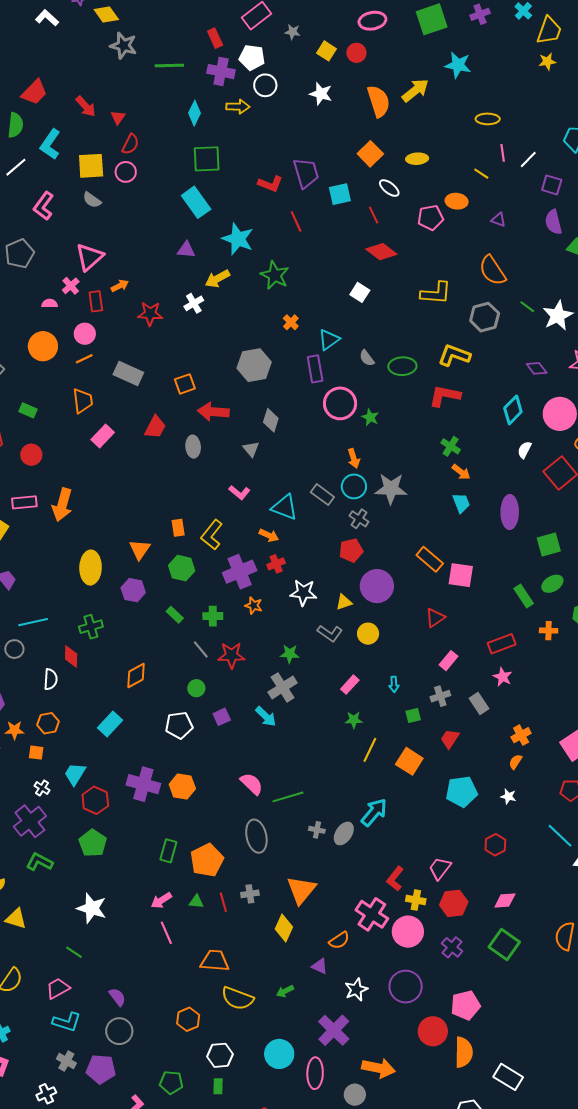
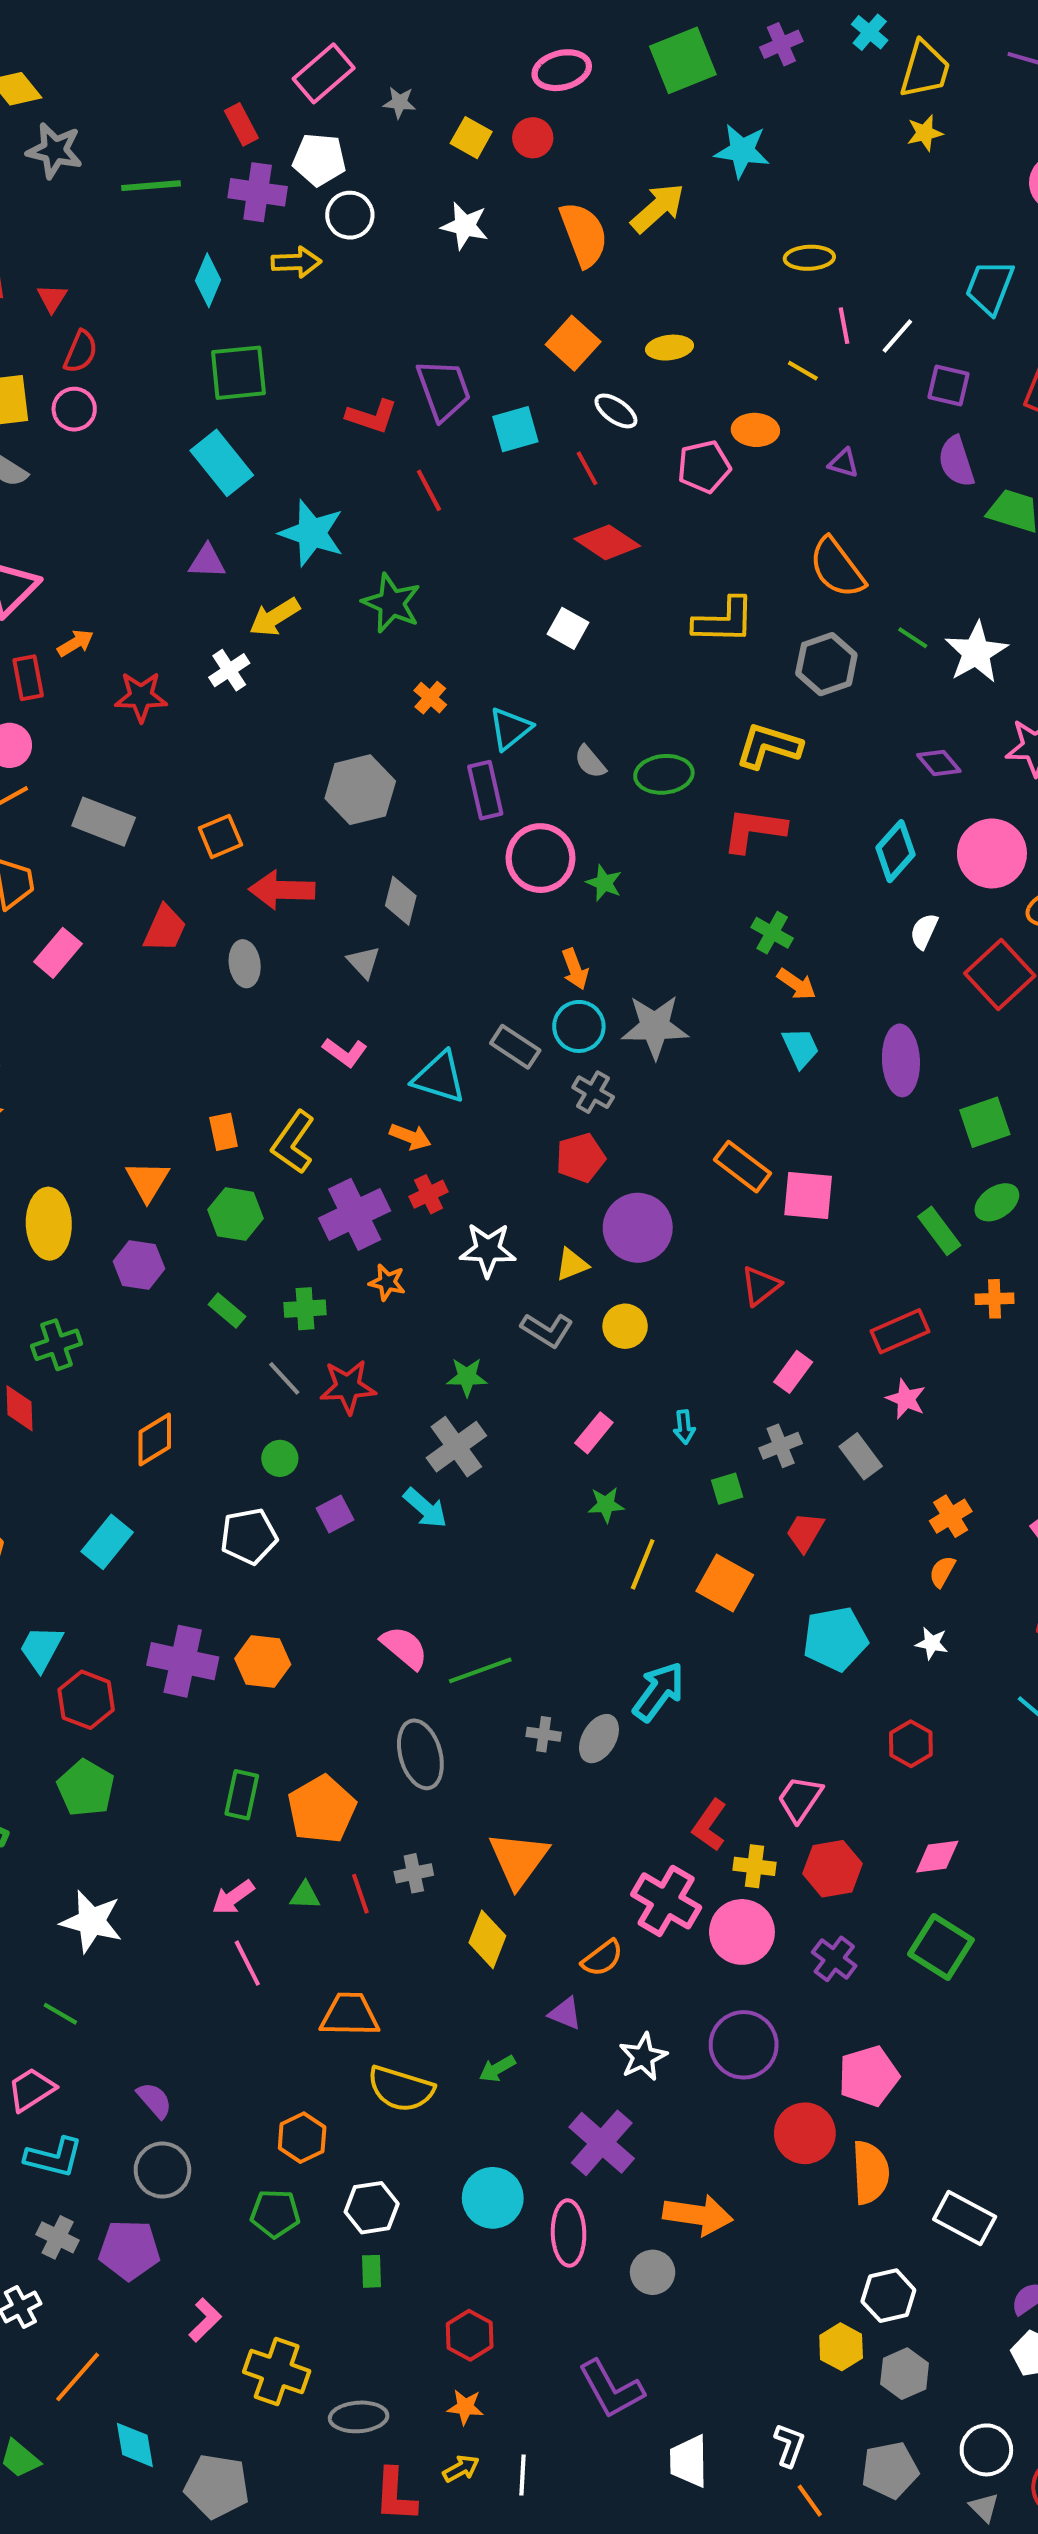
green pentagon: (171, 1082) -> (275, 2214), moved

